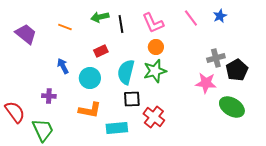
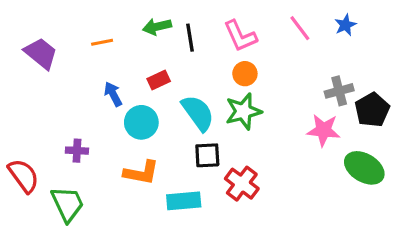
orange line: (65, 27) -> (102, 42), turned -32
blue arrow: (63, 66) -> (113, 94), moved
cyan semicircle: (126, 72) -> (198, 113), turned 130

